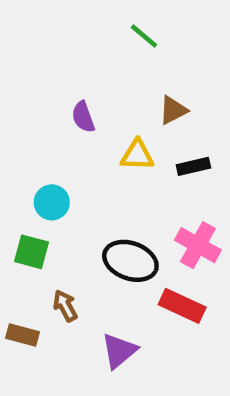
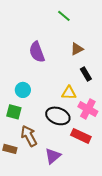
purple semicircle: (83, 117) -> (37, 52), size x1.5
yellow triangle: (137, 155) -> (69, 93), moved
black rectangle: (193, 166) -> (86, 74), turned 72
brown arrow: (65, 306) -> (29, 136), size x1.5

